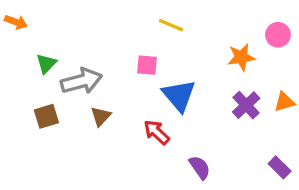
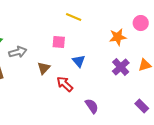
gray arrow: (81, 81) -> (18, 52), size x0.7
blue triangle: (179, 95) -> (79, 61), size x0.6
brown triangle: (101, 116) -> (44, 68), moved

